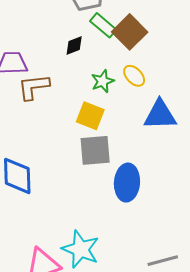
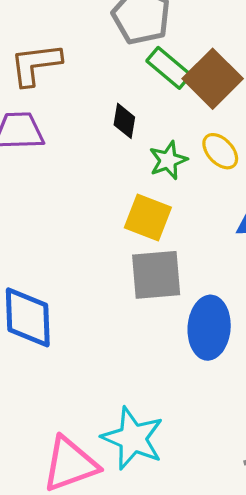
black diamond: (74, 45) -> (124, 121), moved, turned -60
brown L-shape: (34, 87) -> (36, 64), moved

